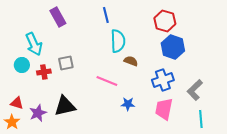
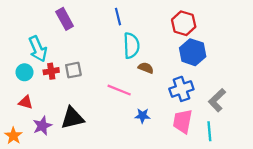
red cross: (44, 72) -> (51, 71), moved
red triangle: (17, 103) -> (26, 102), moved
cyan line: (201, 119) -> (209, 131), moved

